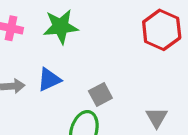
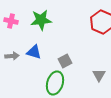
blue triangle: (49, 80) -> (34, 52), turned 42

